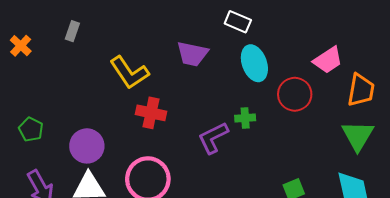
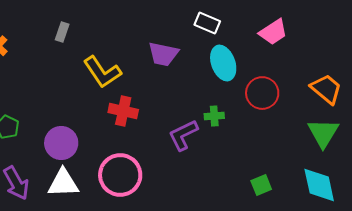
gray rectangle: (72, 31) -> (62, 32), moved
pink trapezoid: (328, 60) -> (273, 32), moved
orange trapezoid: (361, 90) -> (326, 89), turned -60

